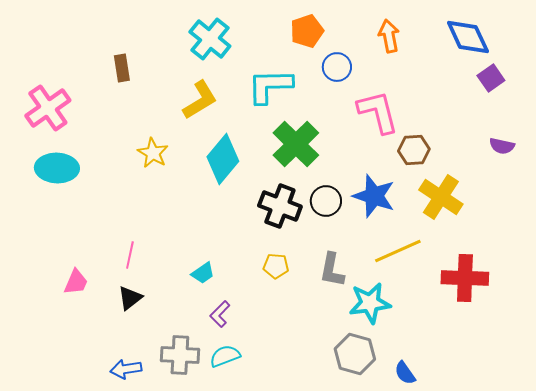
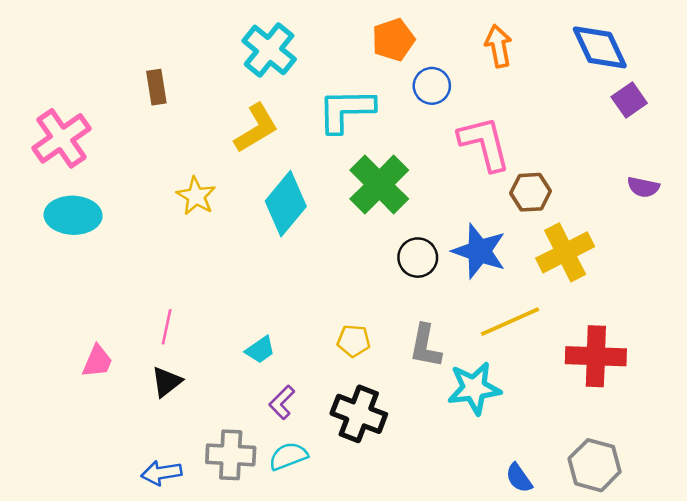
yellow cross: (441, 197) -> (565, 252), turned 30
black cross: (280, 206) -> (359, 414), moved
gray hexagon: (355, 354) -> (595, 465), moved

